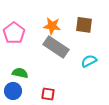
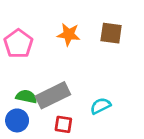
gray rectangle: (56, 47) -> (53, 95), moved, turned -60
cyan semicircle: (89, 61) -> (100, 106), moved

